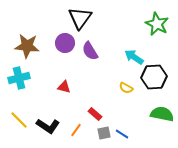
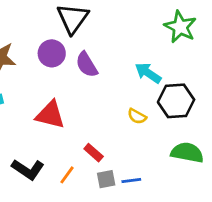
red triangle: (64, 87) -> (50, 115), size x1.6
blue line: (122, 134) -> (131, 181), turned -40

